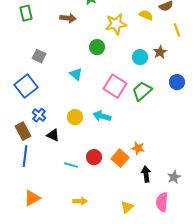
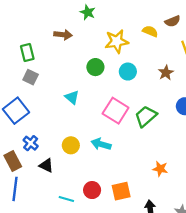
green rectangle: (26, 13) -> (27, 53), moved
cyan circle: (140, 57) -> (128, 72), moved
orange star: (138, 148) -> (160, 169), moved
orange square: (120, 158) -> (121, 191), turned 36

